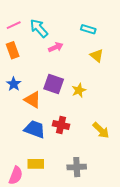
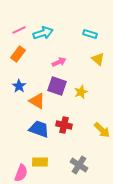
cyan arrow: (39, 28) -> (43, 33), turned 114
pink arrow: (56, 47) -> (59, 62), moved
orange rectangle: (13, 50) -> (18, 54), turned 56
gray cross: (77, 167) -> (79, 165), turned 36

